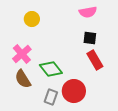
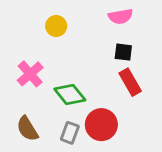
yellow circle: (32, 19) -> (56, 26), moved
brown semicircle: (23, 79) -> (27, 129), moved

